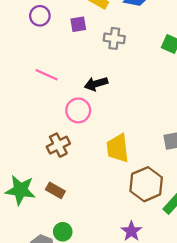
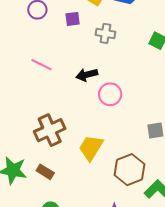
pink circle: (78, 110) -> (110, 94), moved
brown cross: (58, 145) -> (50, 130), size x1.4
yellow trapezoid: (118, 148) -> (91, 148), moved, turned 36

